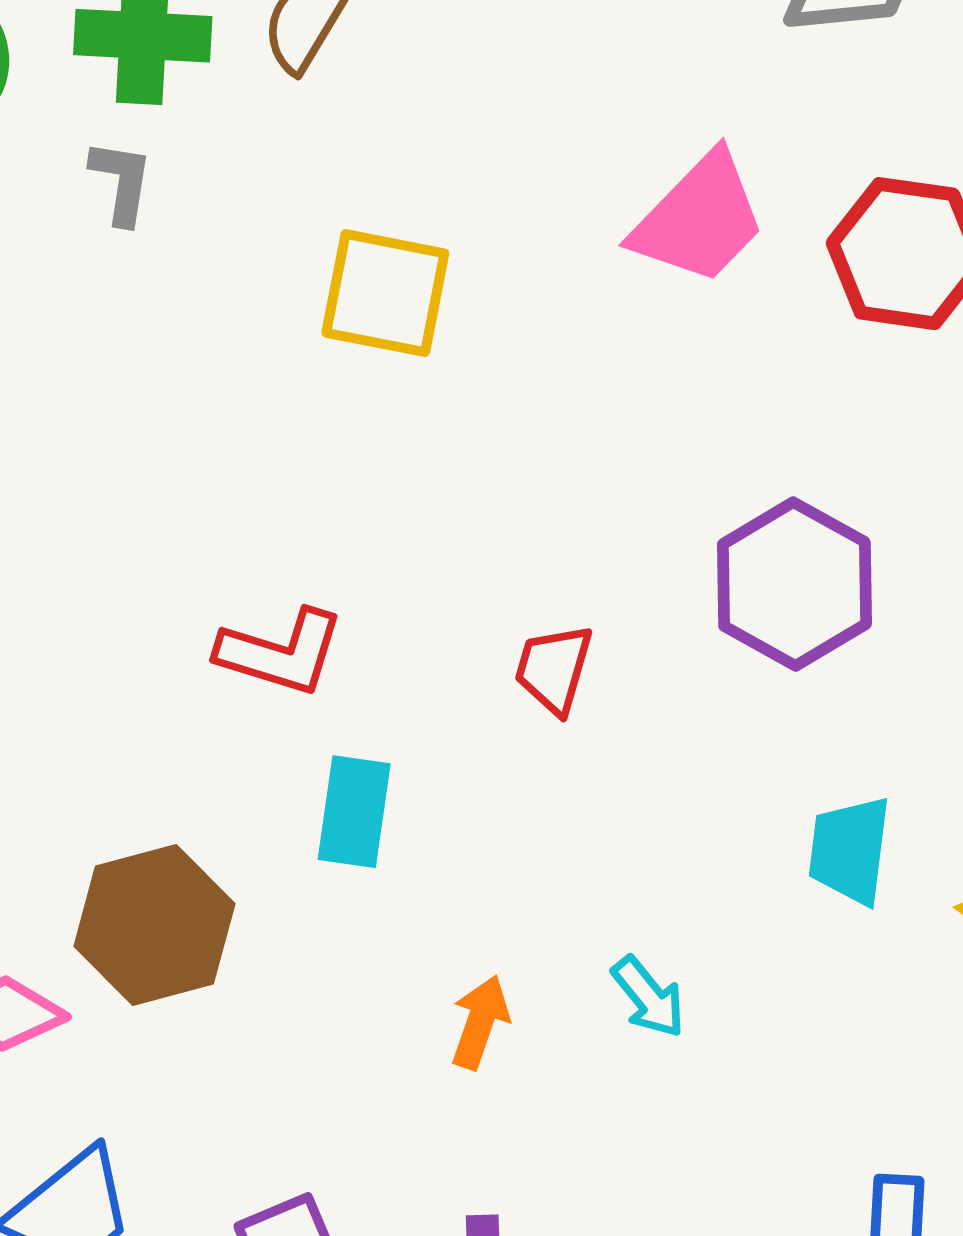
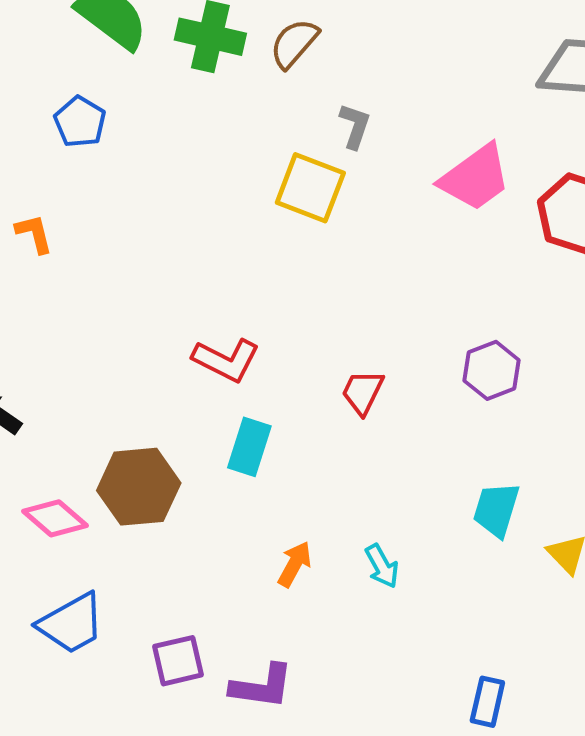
gray L-shape: (121, 182) -> (355, 126), moved
purple hexagon: (794, 584) -> (492, 370), size x0.7

